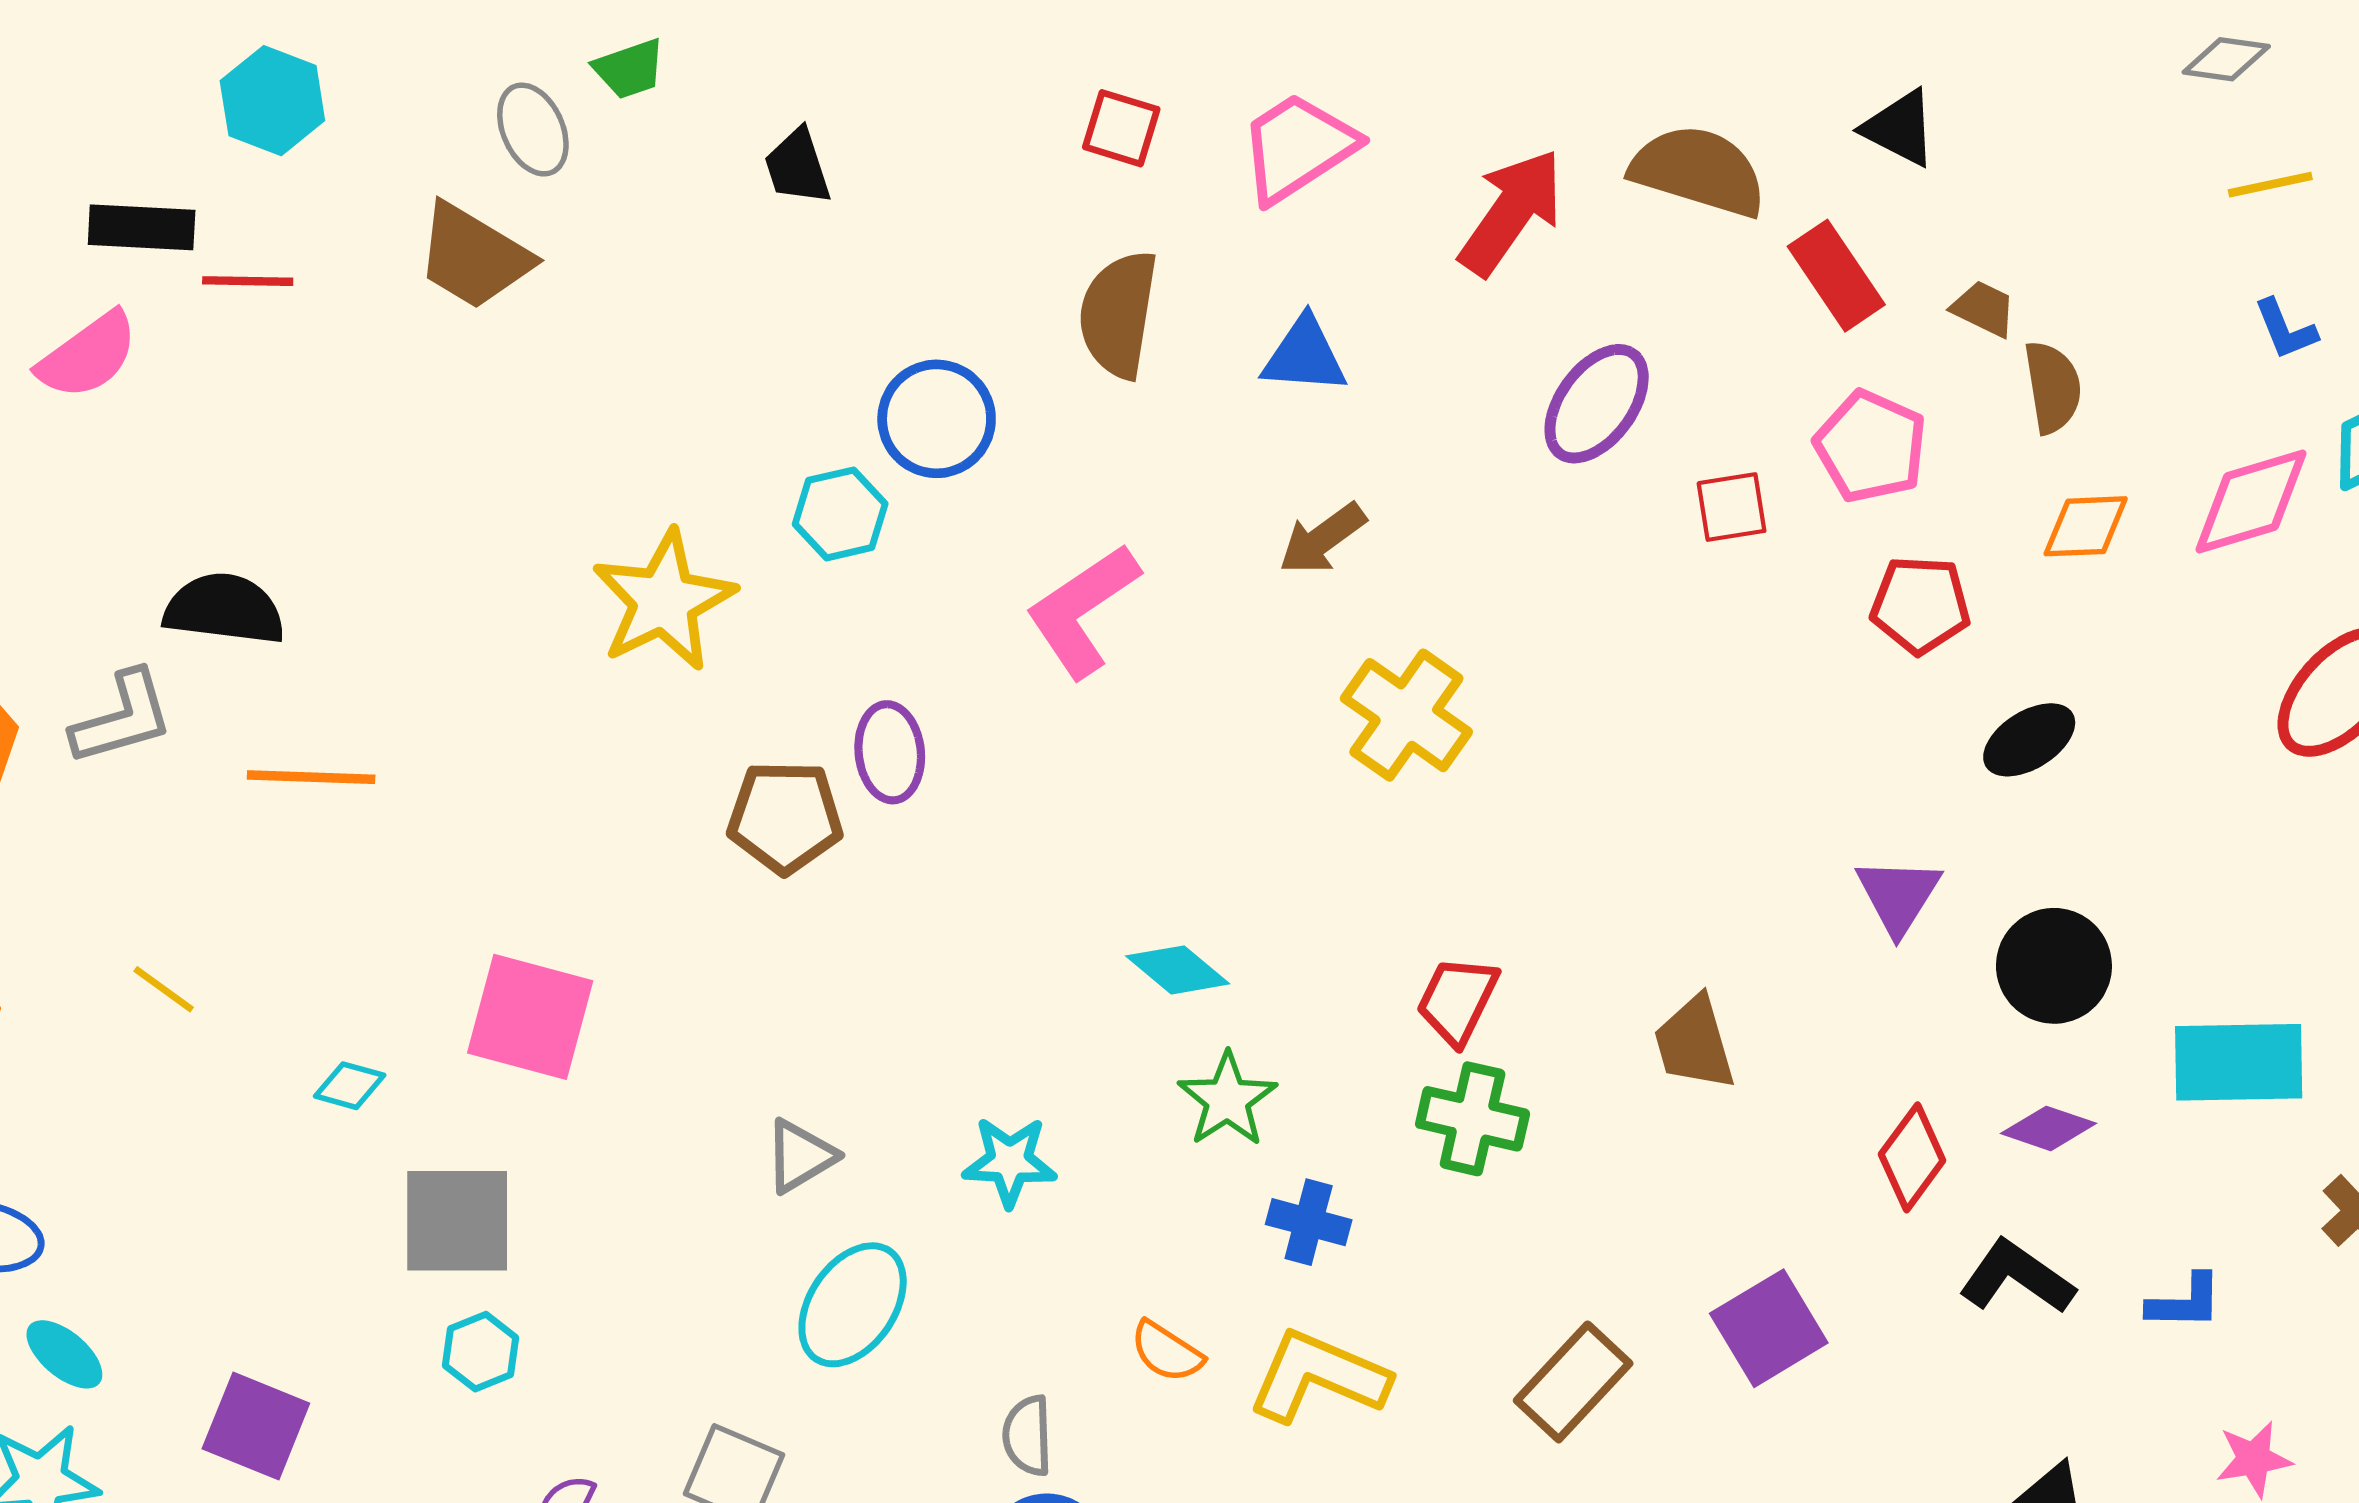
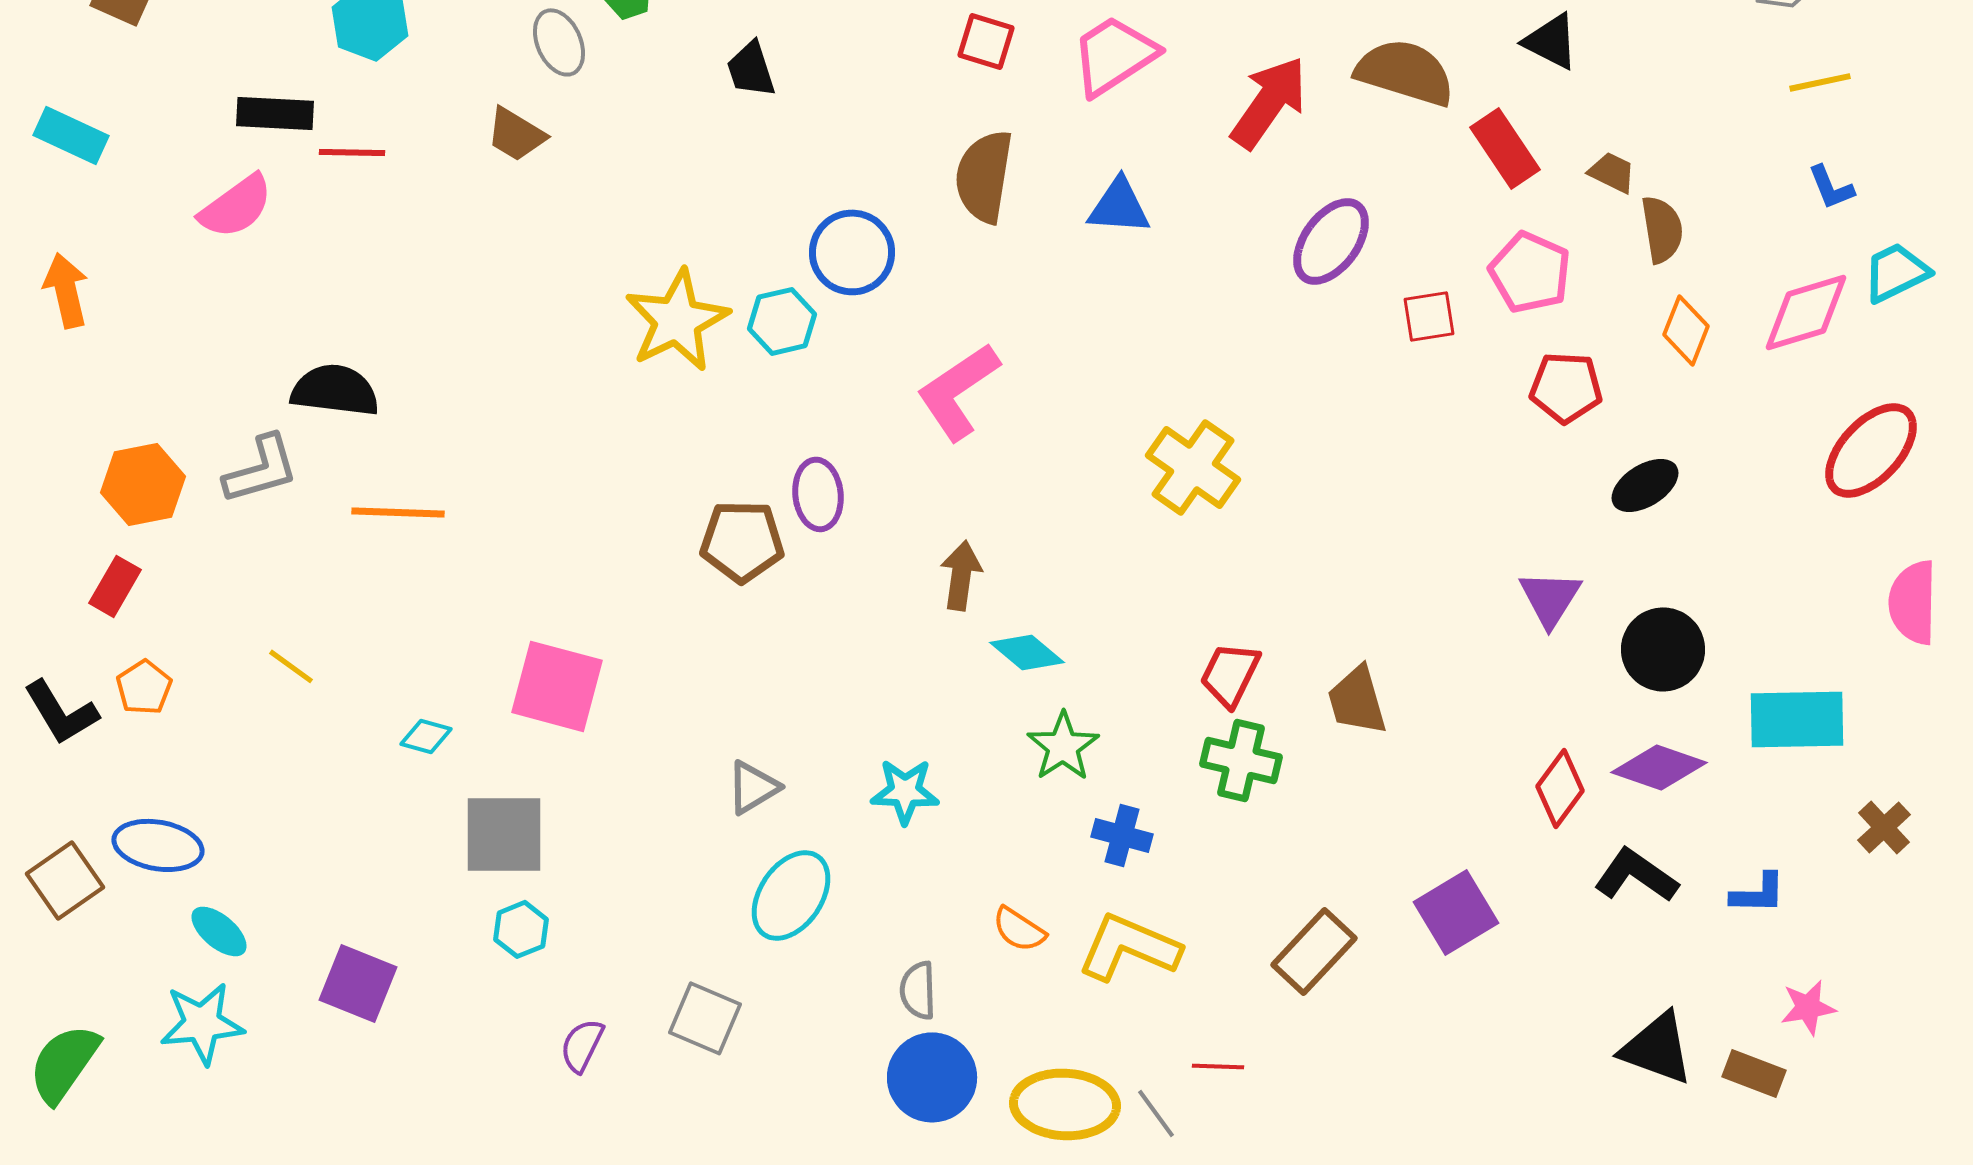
brown trapezoid: (474, 256) -> (516, 134), size x0.7
orange diamond: (2086, 526) -> (1686, 330), turned -66
brown arrow: (1322, 539) -> (961, 575), moved, turned 134
yellow star: (664, 601) -> (677, 320), moved
brown trapezoid: (1694, 1043) -> (1357, 700), moved
purple diamond: (2048, 1128) -> (1659, 767), size x1.4

